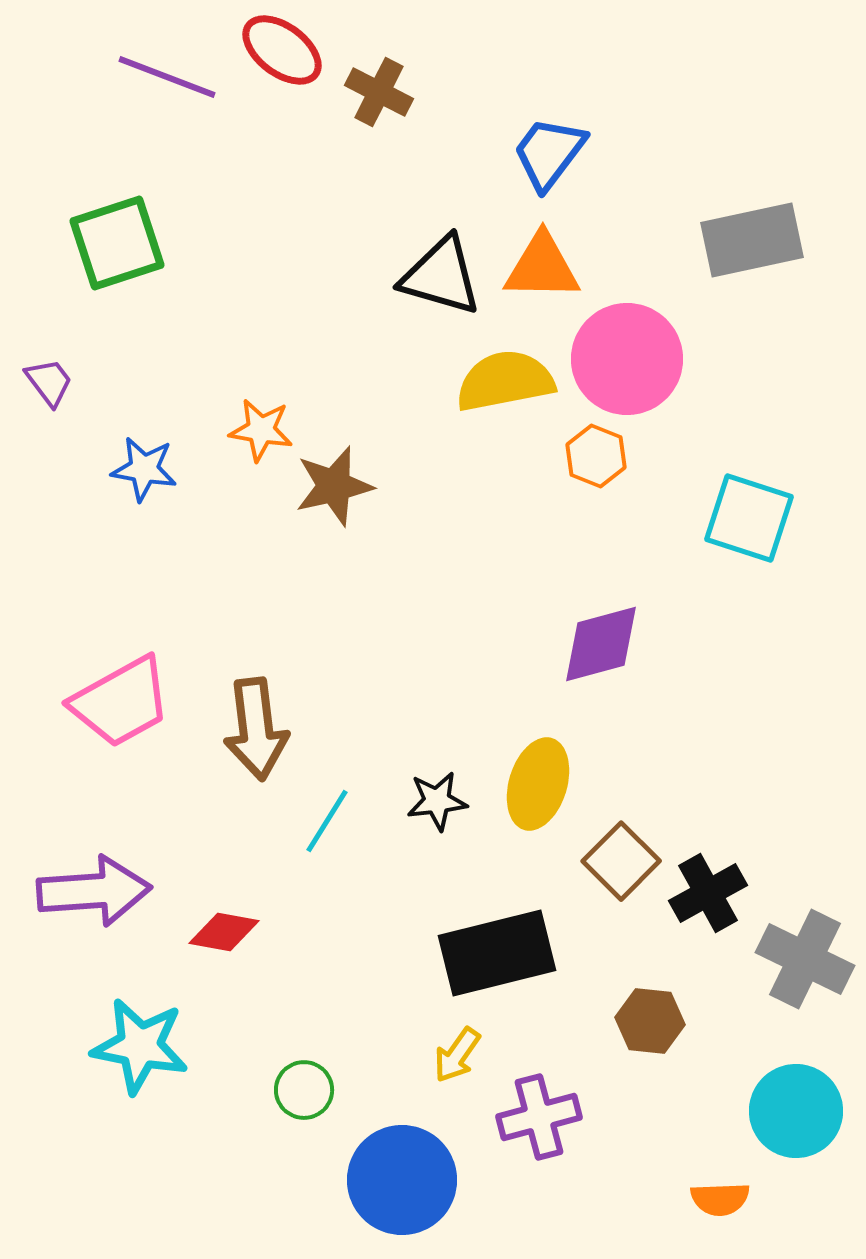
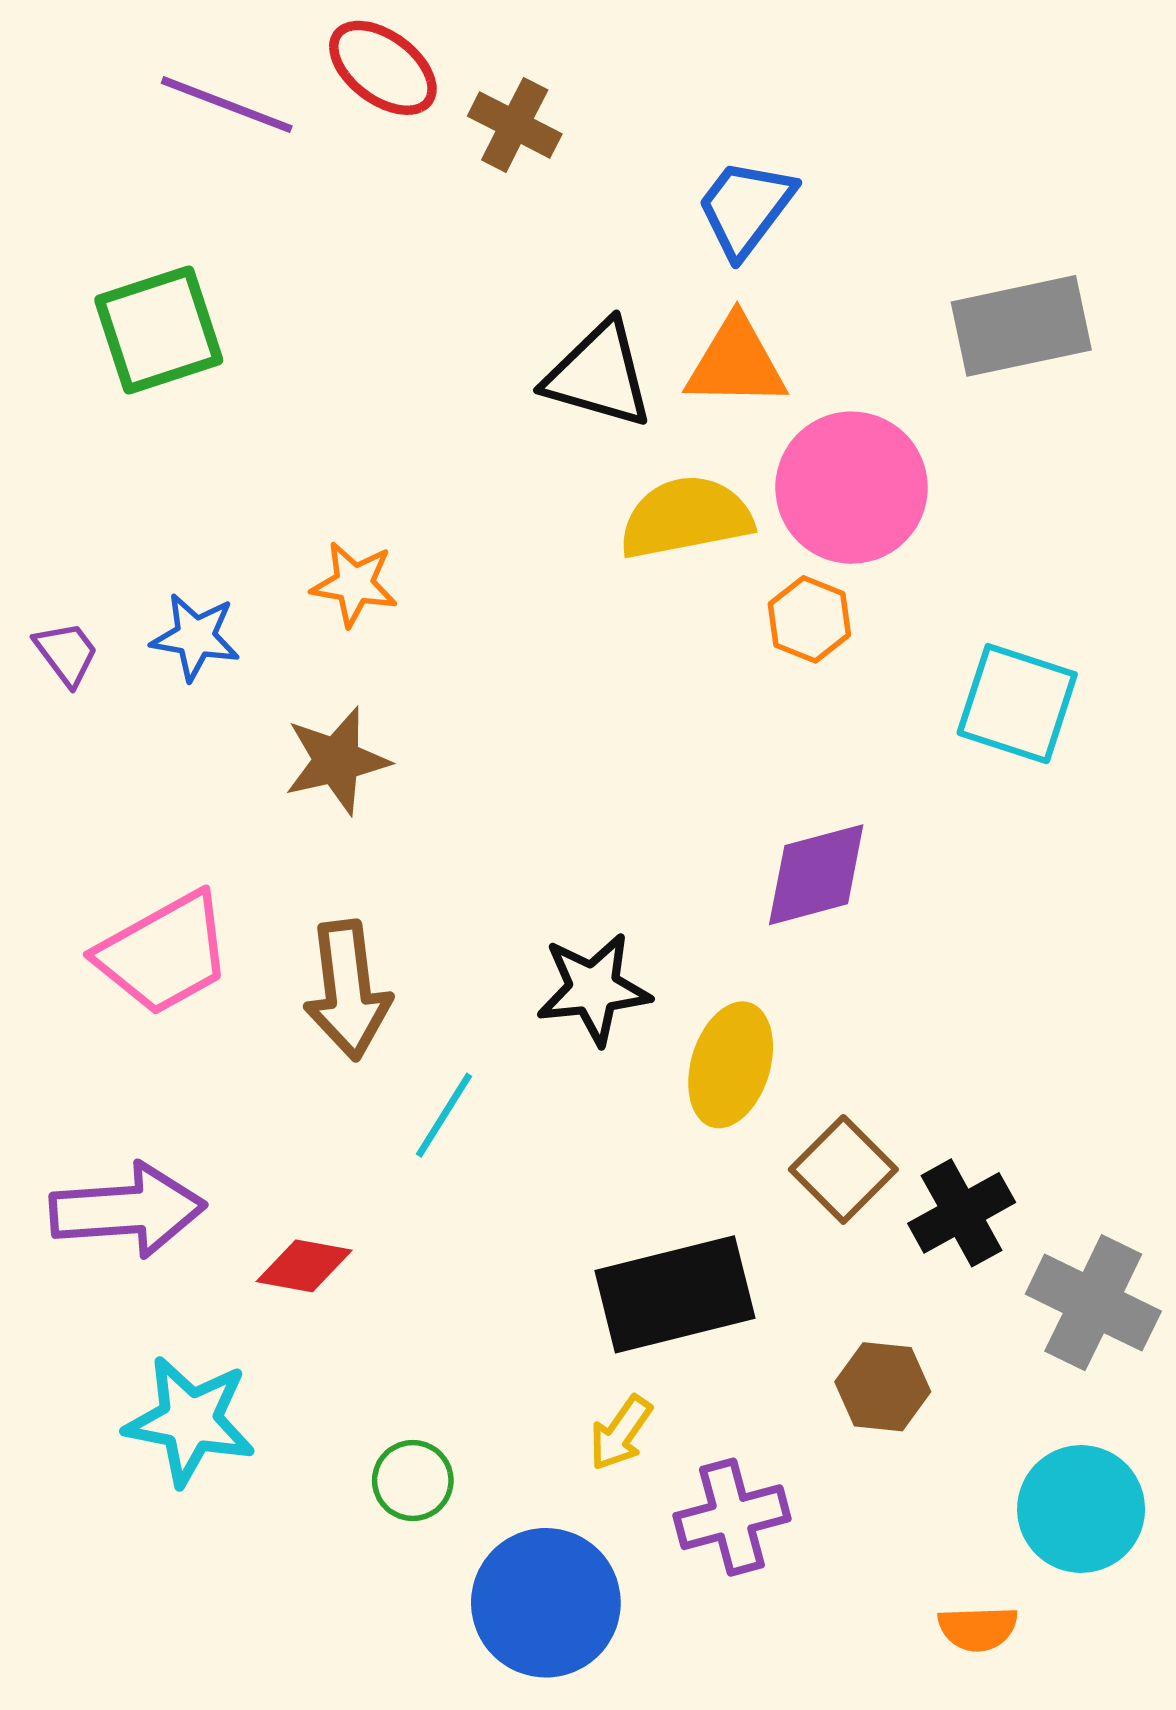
purple trapezoid: (49, 382) -> (66, 653), moved
brown star: (334, 486) -> (337, 761), moved
black star: (437, 801) -> (593, 989), moved, size x1.4

